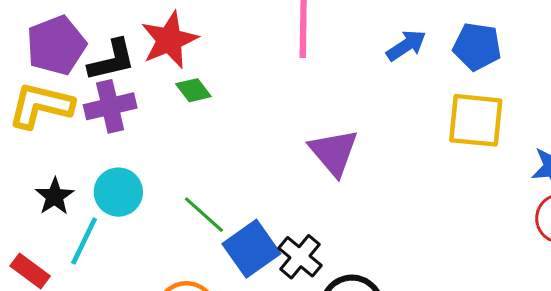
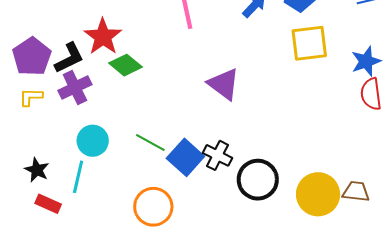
green diamond: (193, 90) -> (126, 65), size x1.4
yellow L-shape: (41, 105) -> (31, 97), size x0.6
black star: (55, 196) -> (37, 170), moved

